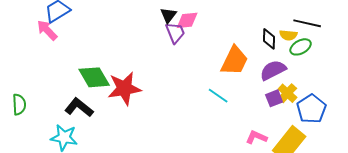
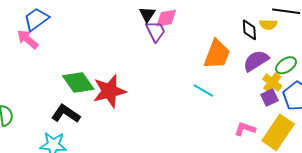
green ellipse: (301, 47) -> (286, 65), moved
purple square: (274, 98) -> (270, 98), moved

